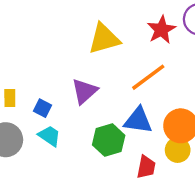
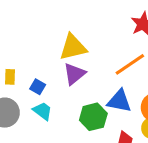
yellow triangle: (104, 39) -> (73, 47), moved

